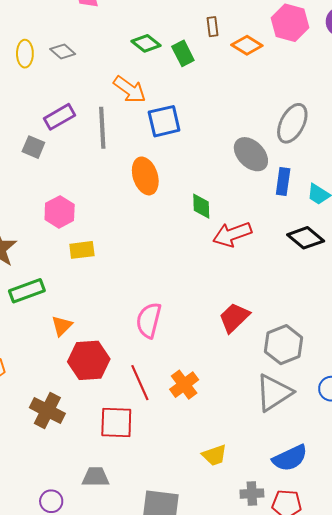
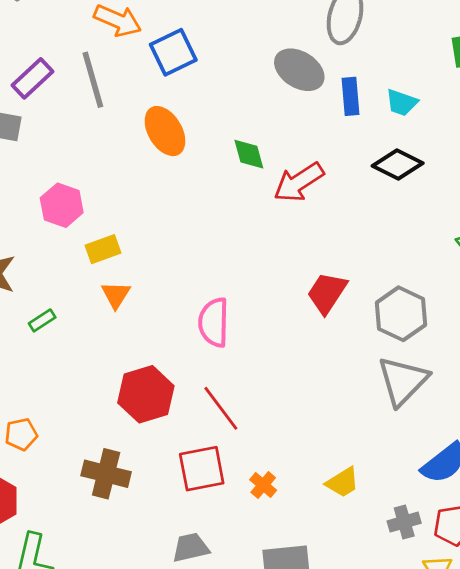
green rectangle: (27, 291) -> (42, 320), size x0.6
orange triangle: (62, 326) -> (116, 295), moved
orange cross: (184, 385) -> (263, 485), moved, size x0.7

